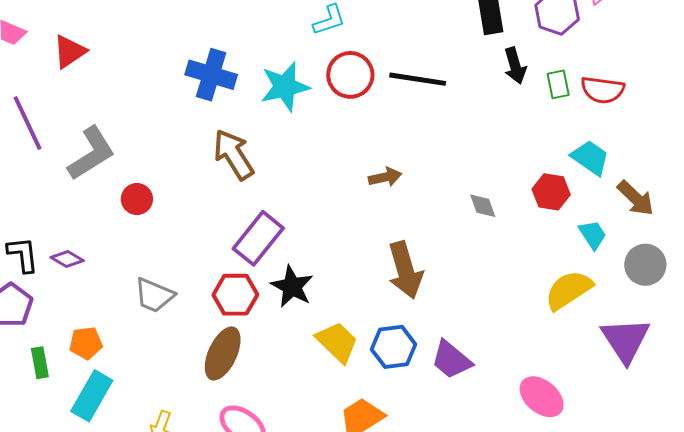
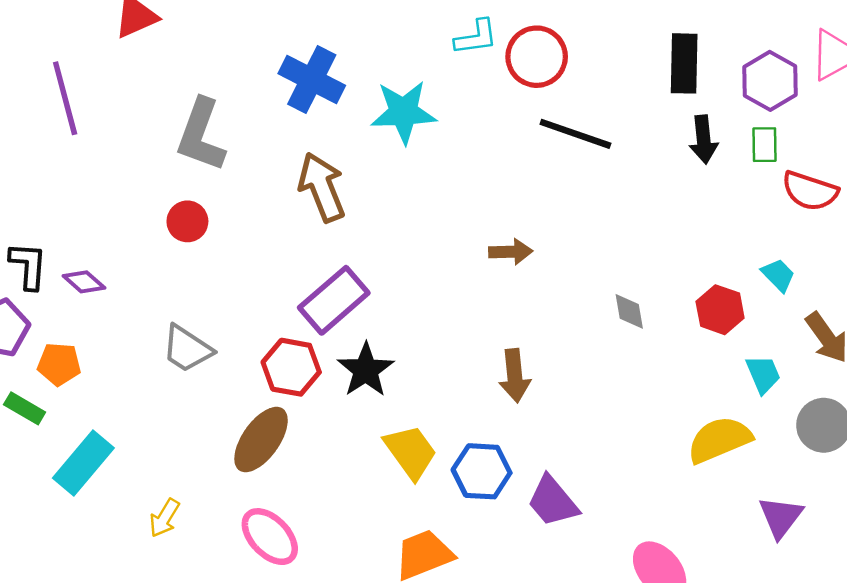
red circle: (350, 75) -> (537, 57), moved
green rectangle: (558, 84) -> (765, 145), moved
gray L-shape: (91, 153) -> (201, 135), moved, turned 132
cyan trapezoid: (590, 158) -> (778, 275), size x0.7
brown arrow: (405, 270) -> (515, 376), size x0.7
purple triangle: (626, 340) -> (781, 517), size x0.7
orange pentagon: (86, 343) -> (59, 364), moved
green rectangle: (40, 363) -> (25, 408), turned -60

